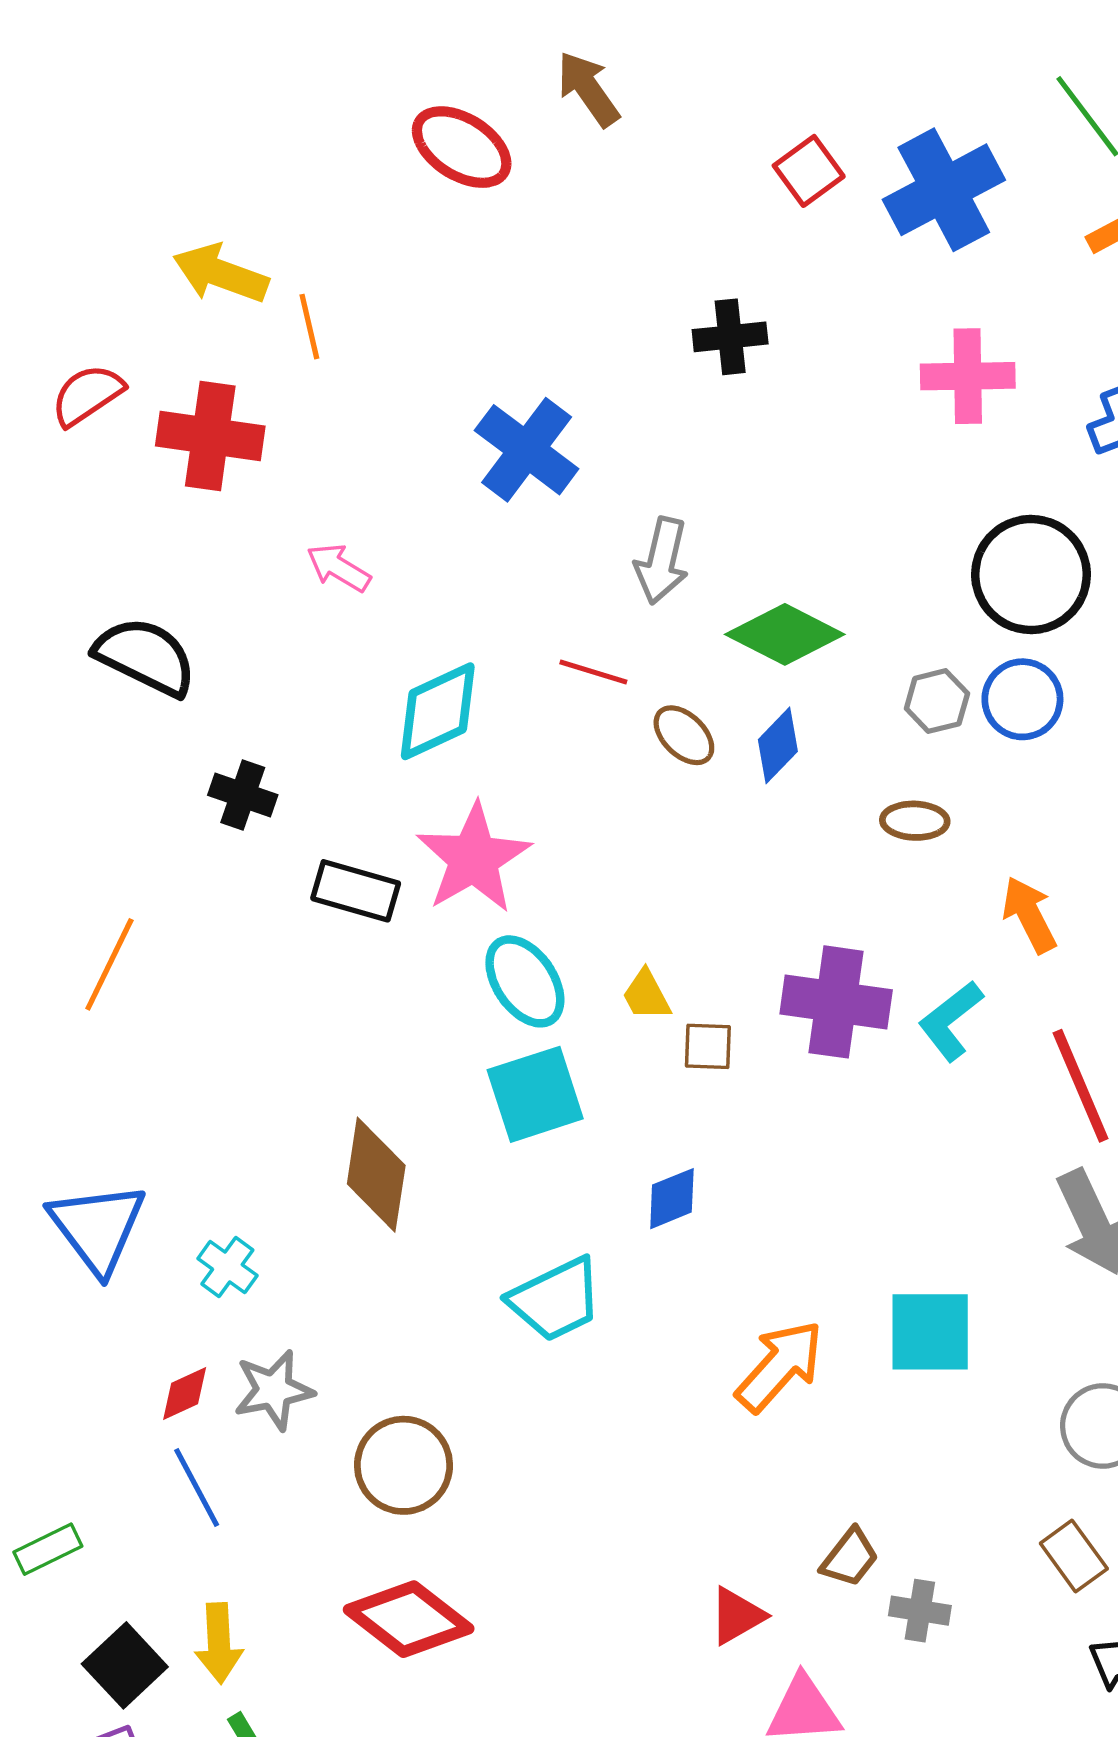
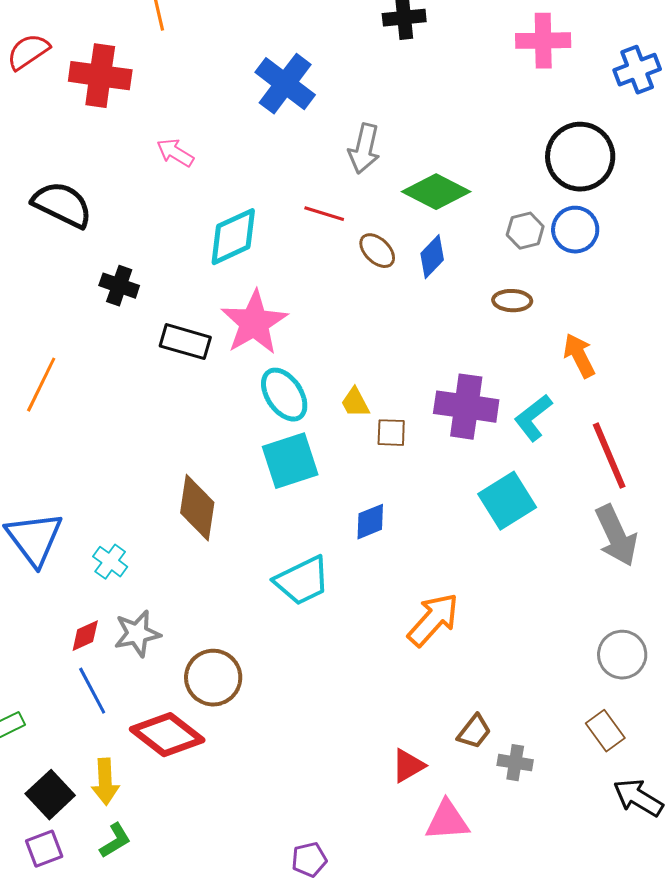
cyan square: (930, 1332) -> (507, 501), moved, turned -32
red diamond: (409, 1619) -> (167, 735), moved

